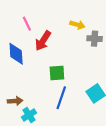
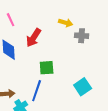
pink line: (27, 24) -> (11, 20), moved
blue line: (61, 98) -> (37, 91), moved

